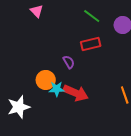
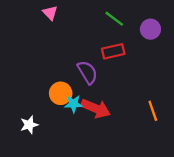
purple semicircle: (69, 62) -> (87, 72), size x1.5
white star: (19, 107) -> (29, 125), size x0.7

